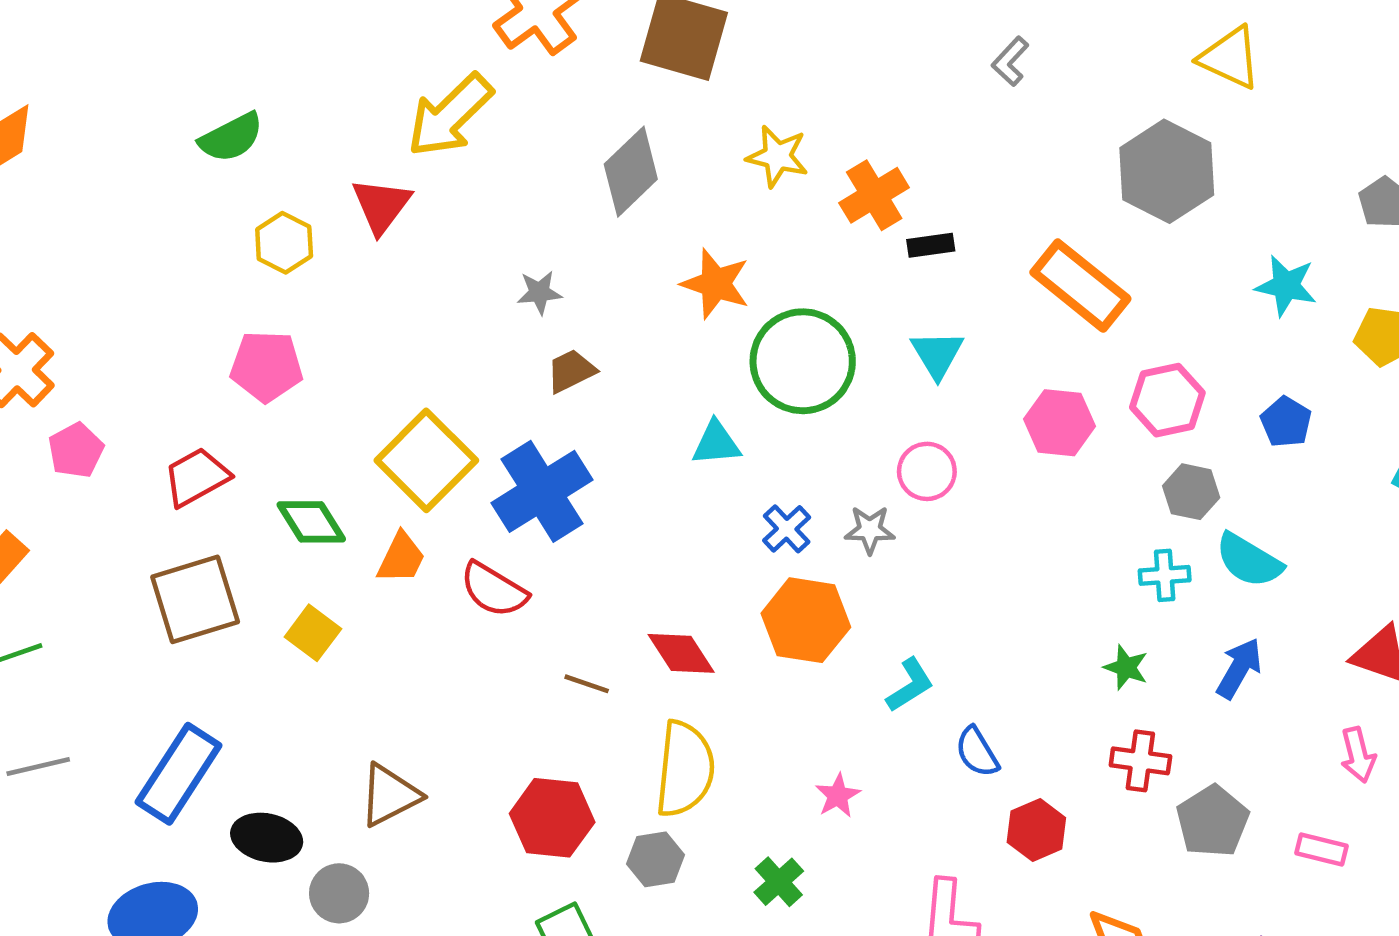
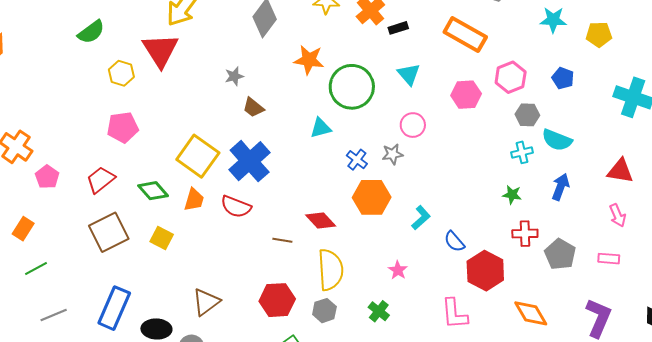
red triangle: (381, 206) -> (160, 50), size x1.4
brown trapezoid: (571, 371) -> (253, 107), turned -105
red hexagon: (1036, 830) -> (485, 271), size x1.5

